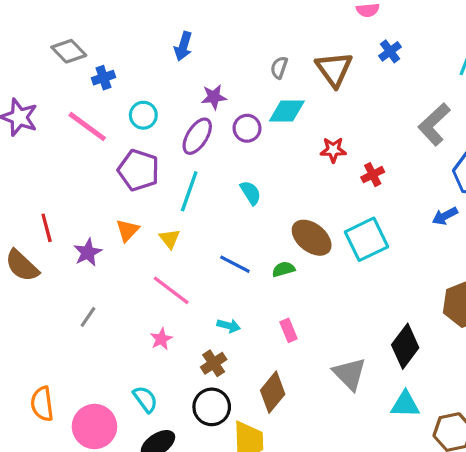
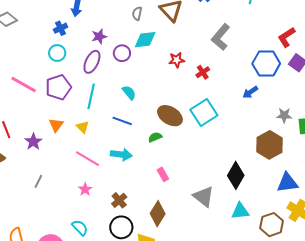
blue cross: (103, 78) -> (60, 28), moved
gray L-shape: (434, 124) -> (221, 37), moved
pink line: (87, 127) -> (24, 84), moved
purple pentagon: (139, 170) -> (58, 87), turned -30
blue line: (235, 264) -> (122, 121), moved
cyan arrow: (229, 326) -> (121, 154), moved, size x1.5

